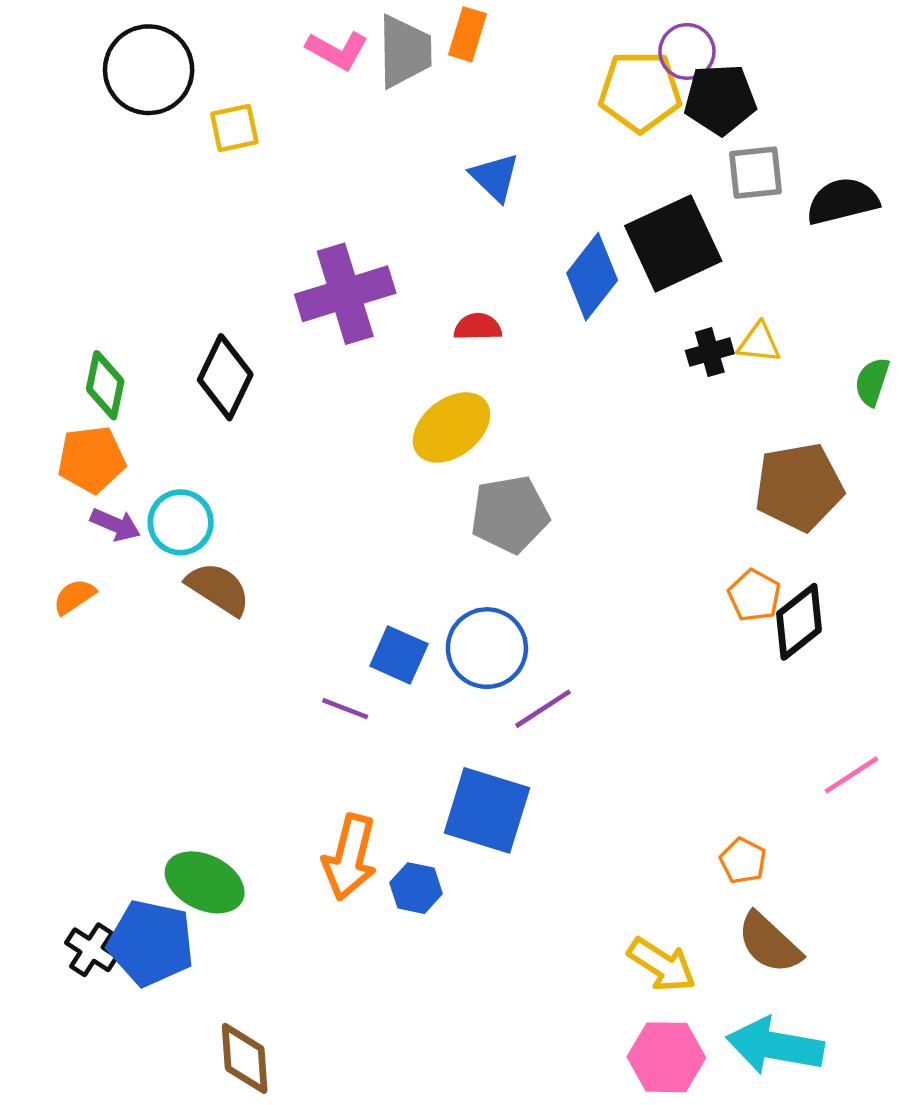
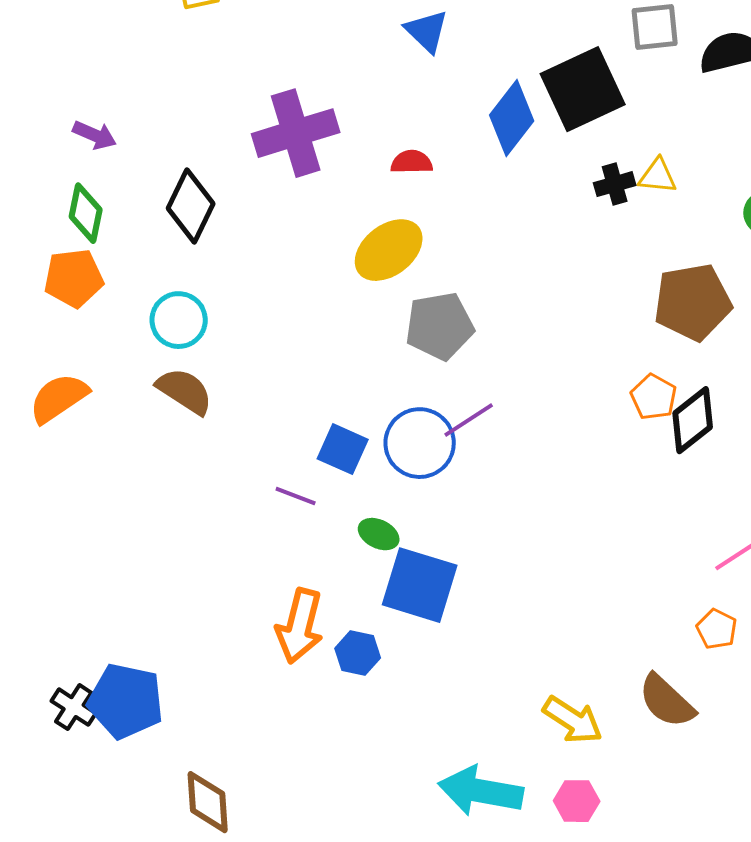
cyan circle: (181, 522) -> (179, 320), moved
purple arrow: (115, 525) -> (95, 135), moved
orange semicircle: (74, 597) -> (59, 398), size x1.6
purple line: (543, 709) -> (469, 420), moved
orange pentagon: (743, 861) -> (717, 629), moved
green ellipse: (205, 882) -> (379, 534), moved, size x0.6
cyan arrow: (775, 1046) -> (481, 791), moved
pink hexagon: (666, 1057) -> (577, 801), size x0.7

